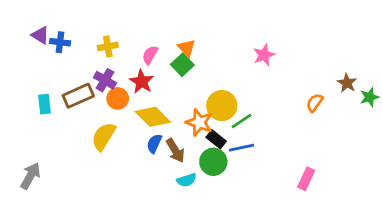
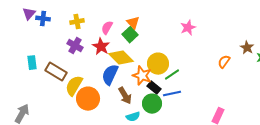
purple triangle: (40, 35) -> (29, 14), turned 40
brown rectangle: (78, 96) -> (56, 72), moved, turned 55
orange circle: (118, 98) -> (88, 99), moved, size x1.5
yellow diamond: (153, 117) -> (121, 58), moved
blue semicircle: (154, 144) -> (110, 75), moved, size x1.5

